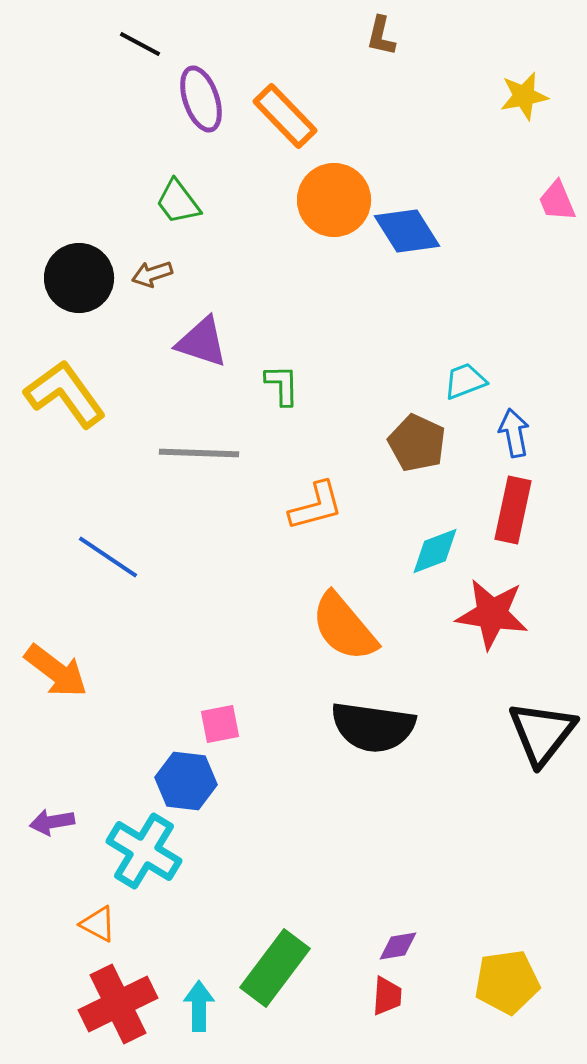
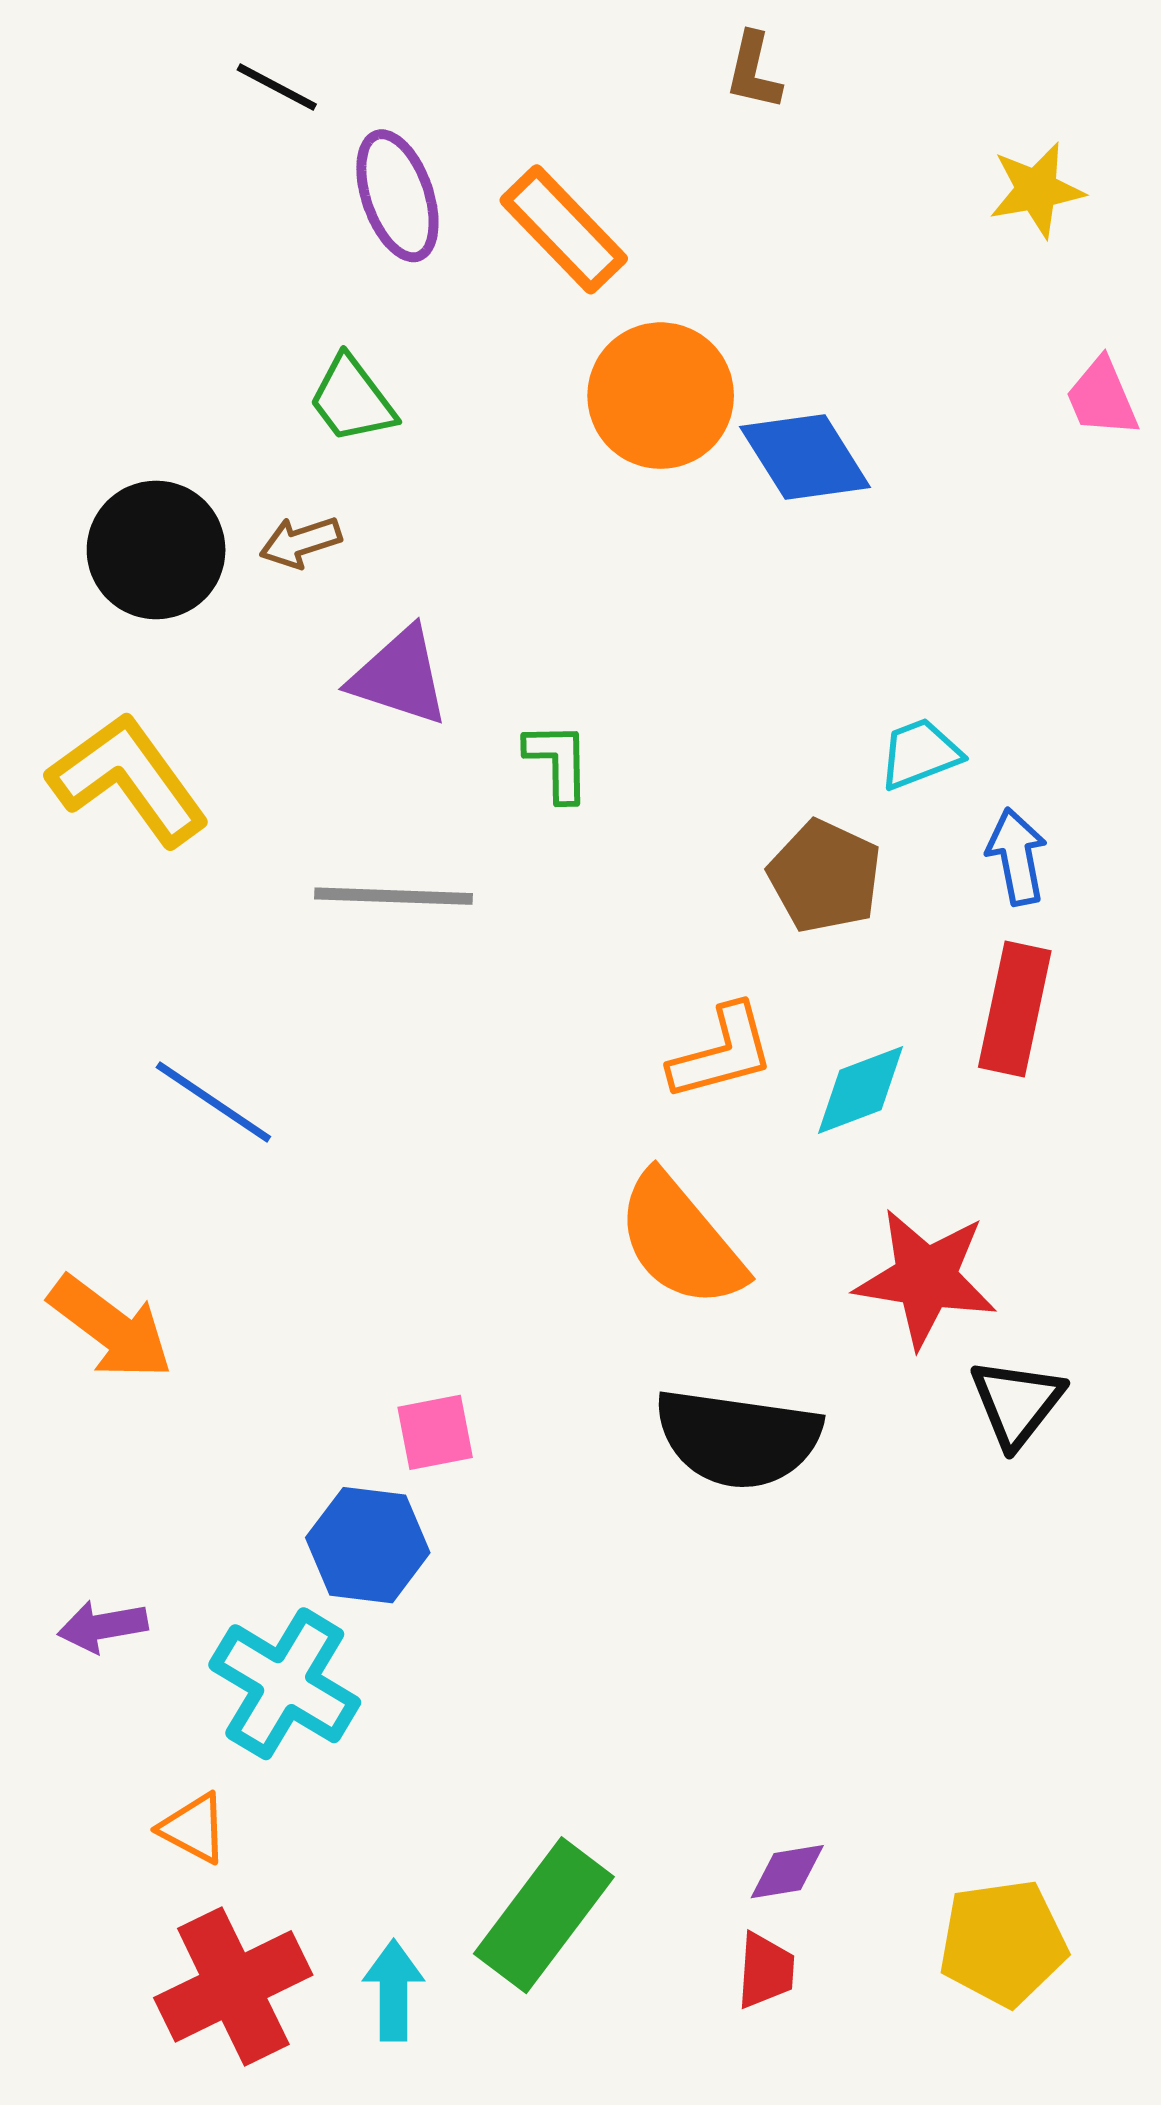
orange L-shape: (316, 506) -> (722, 1052), moved
red star: (492, 614) -> (926, 1278), moved
black triangle: (542, 733) -> (1017, 1403), moved, size x0.7

